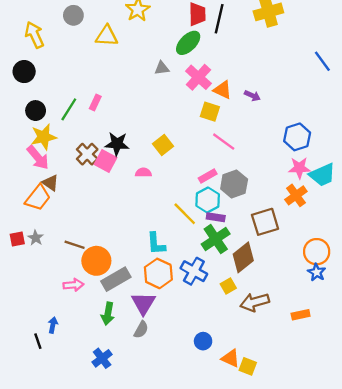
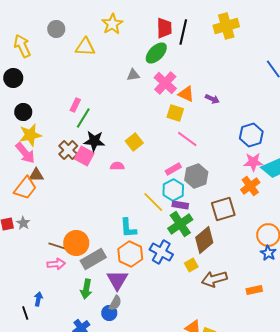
green line: (69, 109) -> (83, 118), moved
brown triangle: (50, 183) -> (36, 175), turned -35
brown line: (75, 245) -> (57, 246), moved
blue circle: (203, 341) -> (109, 313), moved

